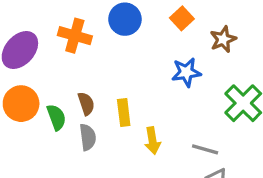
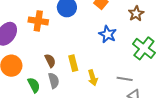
brown star: (223, 39) -> (136, 14), moved
blue star: (186, 72) -> (108, 34), turned -30
green semicircle: (56, 117) -> (34, 85), moved

